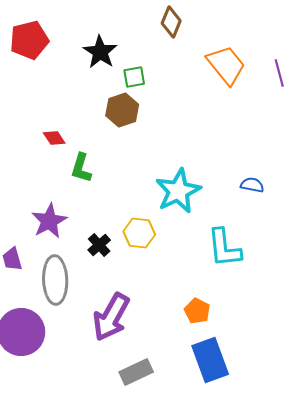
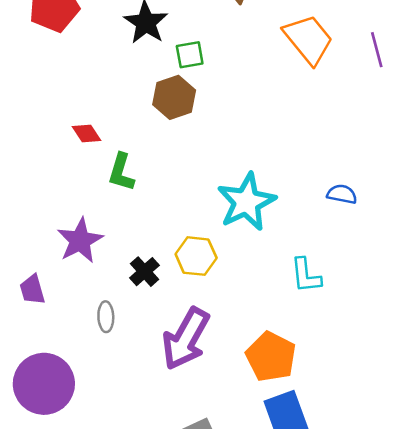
cyan L-shape: (224, 248) -> (306, 275), size x0.7
gray ellipse: (55, 280) -> (106, 317), moved, size x0.5
orange pentagon: (197, 311) -> (271, 357), size x1.5
purple arrow: (111, 317) -> (186, 339), moved

